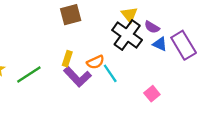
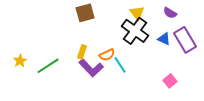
purple semicircle: (152, 27) -> (170, 13), moved
pink square: (152, 94) -> (170, 81), moved

